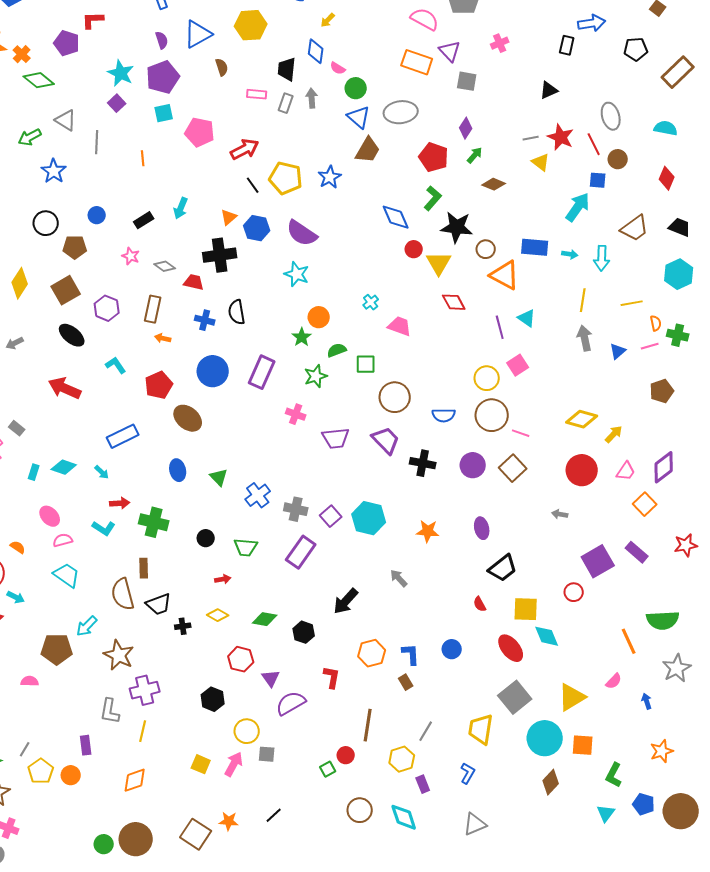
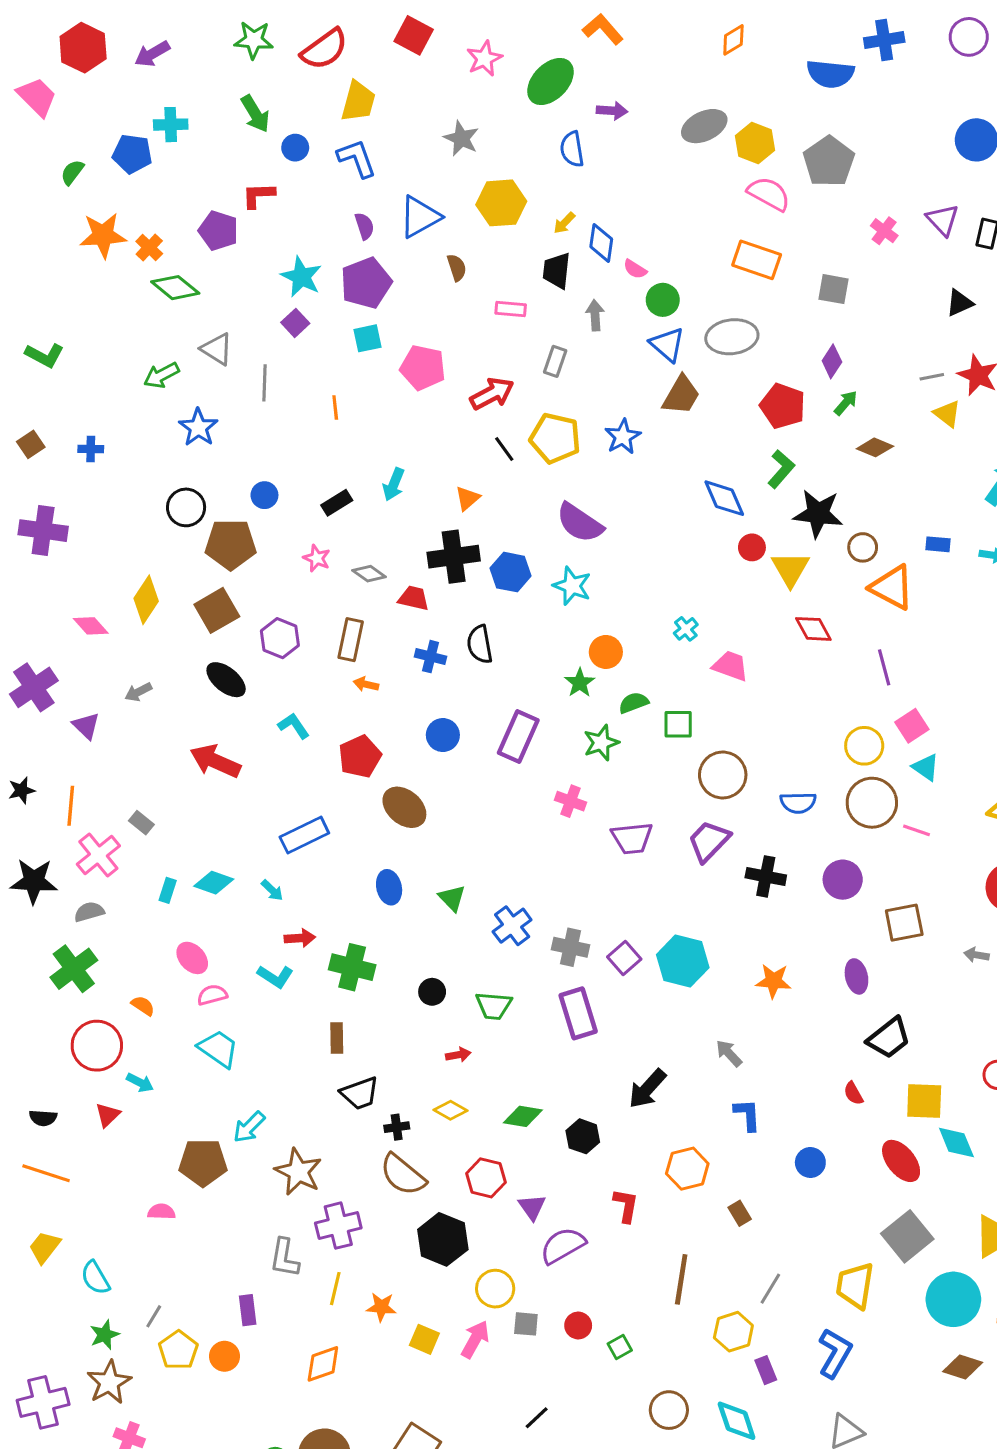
yellow arrow: (328, 20) -> (564, 223), moved
pink cross: (500, 43) -> (884, 231), turned -30
purple triangle: (450, 51) -> (943, 220), moved
gray rectangle: (286, 103) -> (555, 361), moved
blue hexagon: (257, 228) -> (511, 572), moved
brown pentagon: (75, 247) -> (231, 544), size x1.4
blue rectangle: (535, 247) -> (938, 544), size x0.6
cyan triangle: (527, 318) -> (926, 767), moved
blue circle: (213, 371) -> (443, 735), size x0.7
purple trapezoid: (386, 440) -> (709, 841), turned -92
brown square: (513, 468) -> (904, 923), moved, turned 32
purple rectangle: (301, 552) -> (578, 1013), turned -52
brown semicircle: (123, 594) -> (403, 1175), moved, turned -36
blue L-shape: (411, 654) -> (747, 1115), moved
black hexagon: (213, 699) -> (443, 1239), size x1.4
red circle: (346, 755) -> (578, 1325), moved
blue L-shape: (468, 773) -> (835, 1353), size x1.5
brown diamond: (551, 782) -> (963, 1367), turned 65
orange star: (229, 821) -> (381, 1307), moved

